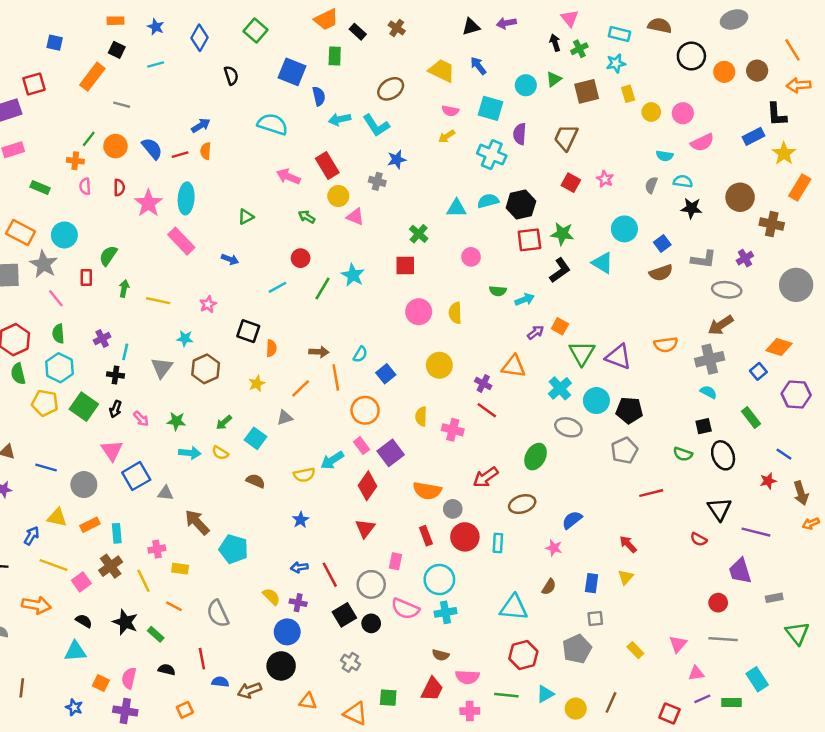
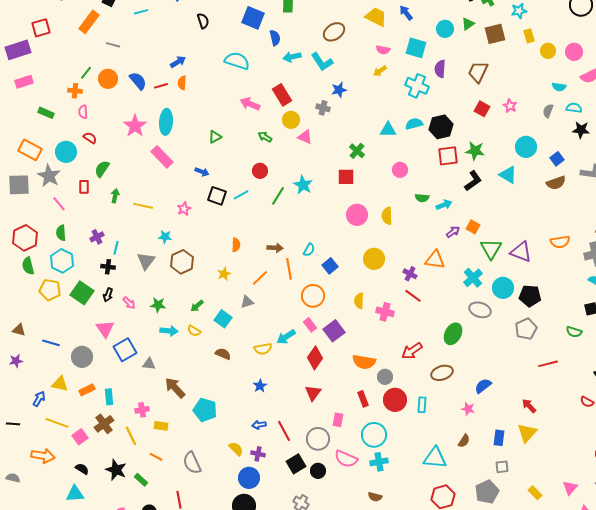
red semicircle: (119, 187) -> (90, 138), moved, turned -56
black square: (248, 331) -> (217, 196), moved
yellow triangle: (626, 577) -> (527, 433), size x1.5

